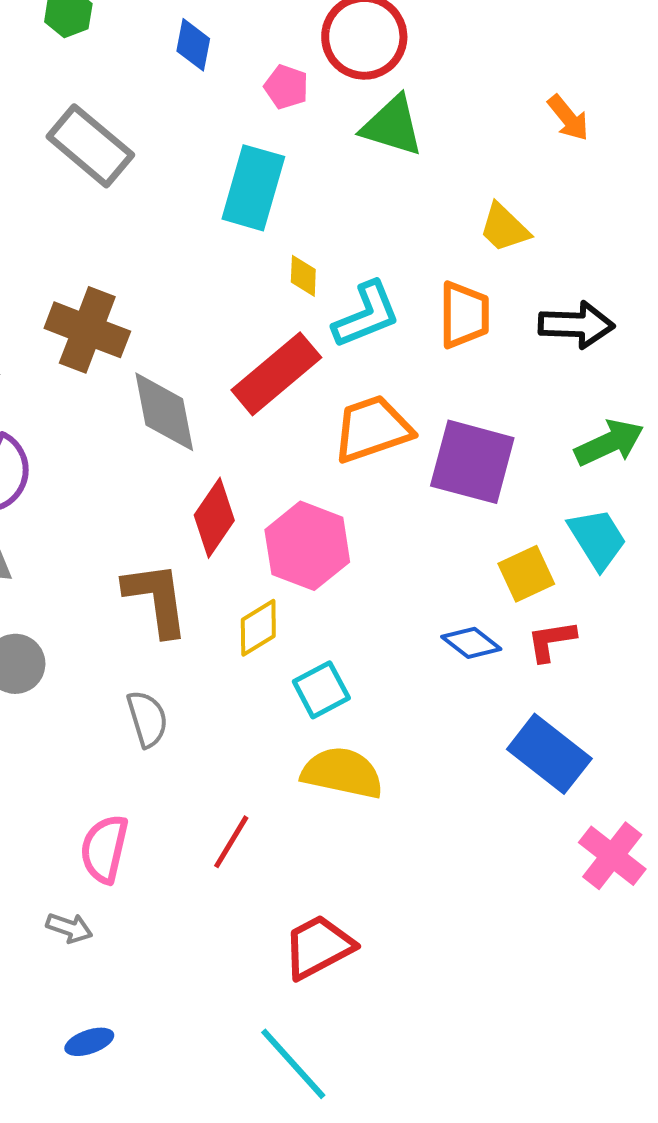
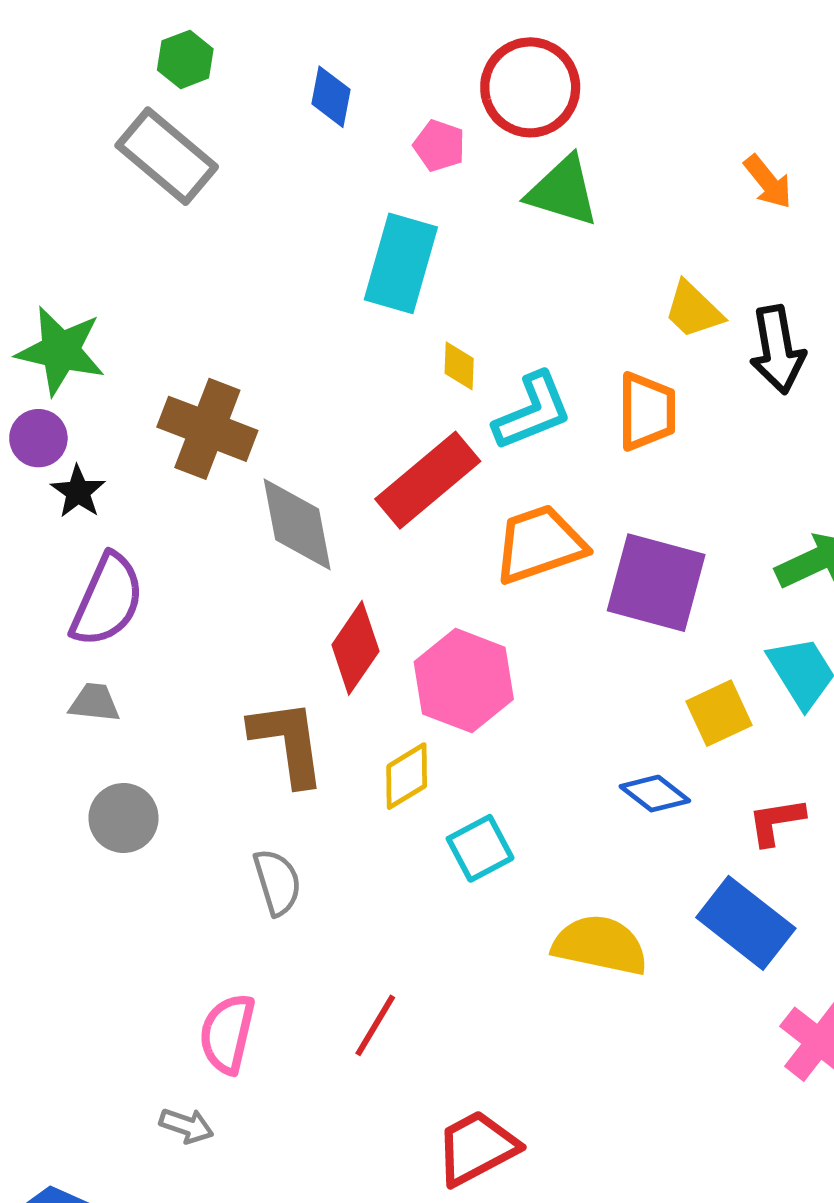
gray rectangle: (90, 146) -> (167, 156), moved
black arrow: (576, 325) -> (777, 350), moved, turned 78
red L-shape: (551, 641) -> (776, 822), moved
yellow semicircle: (342, 773) -> (600, 945), moved

